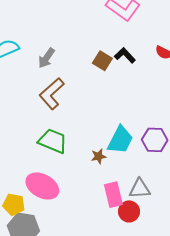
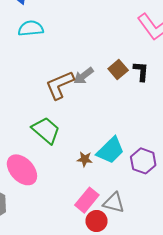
black L-shape: (125, 55) -> (141, 71), turned 30
gray arrow: (46, 58) -> (84, 76), moved
pink rectangle: (113, 195) -> (87, 200), turned 35

